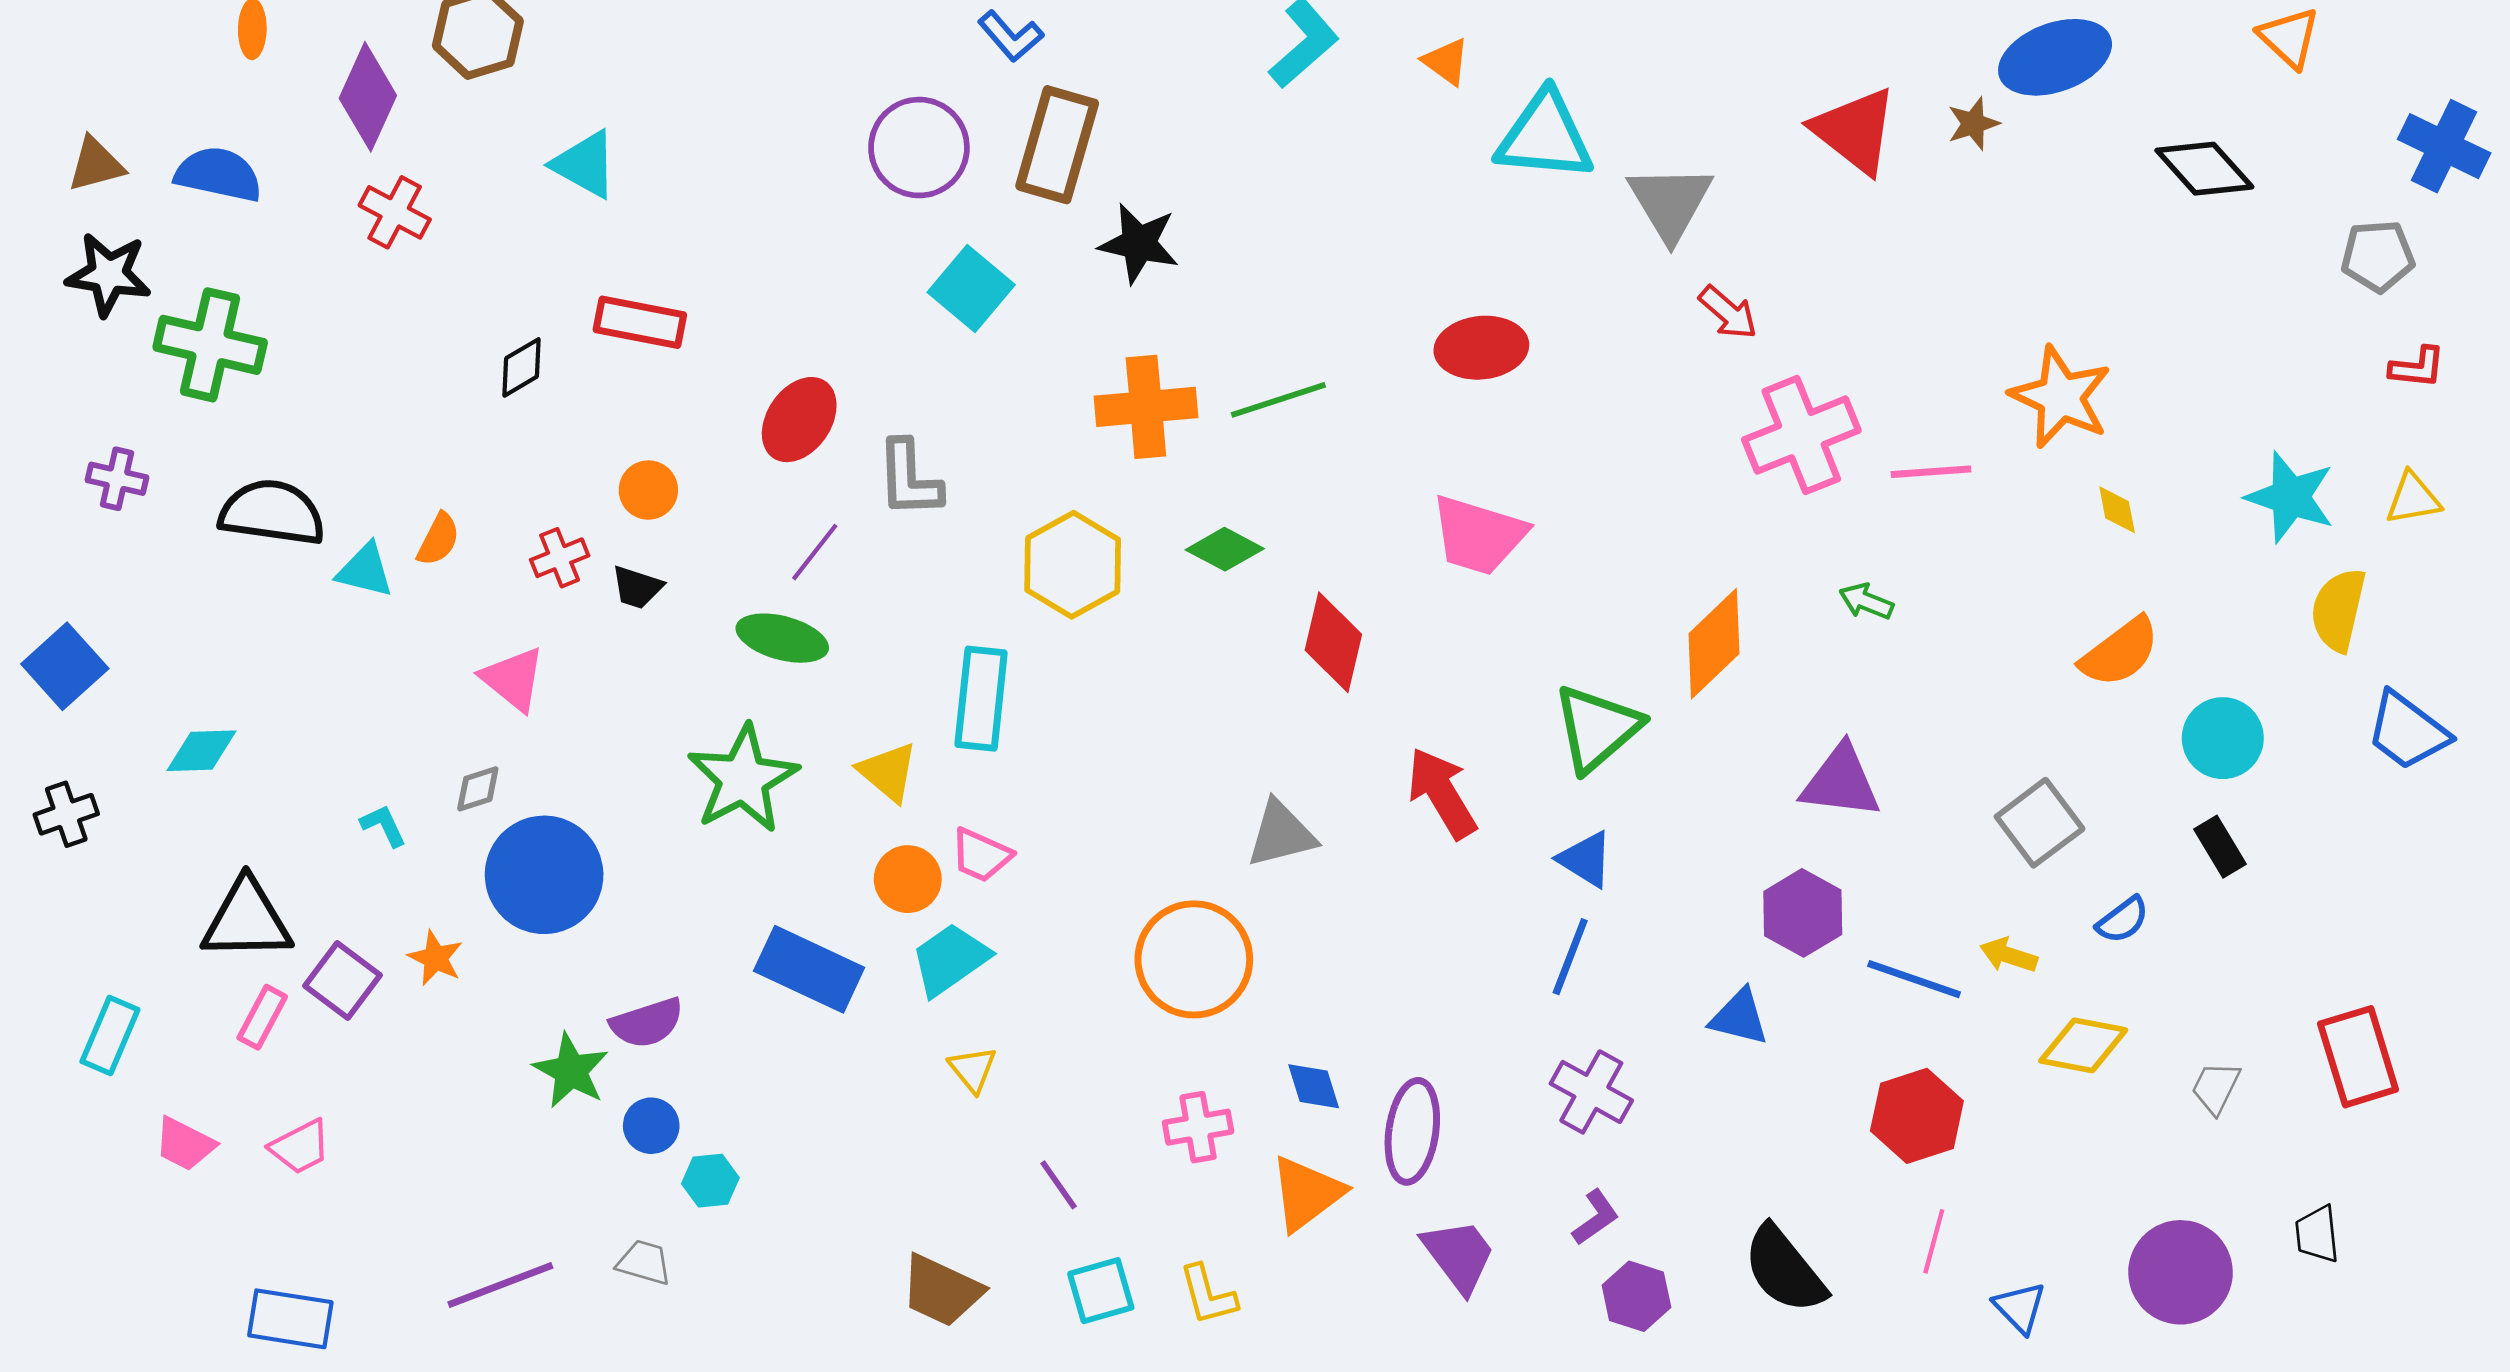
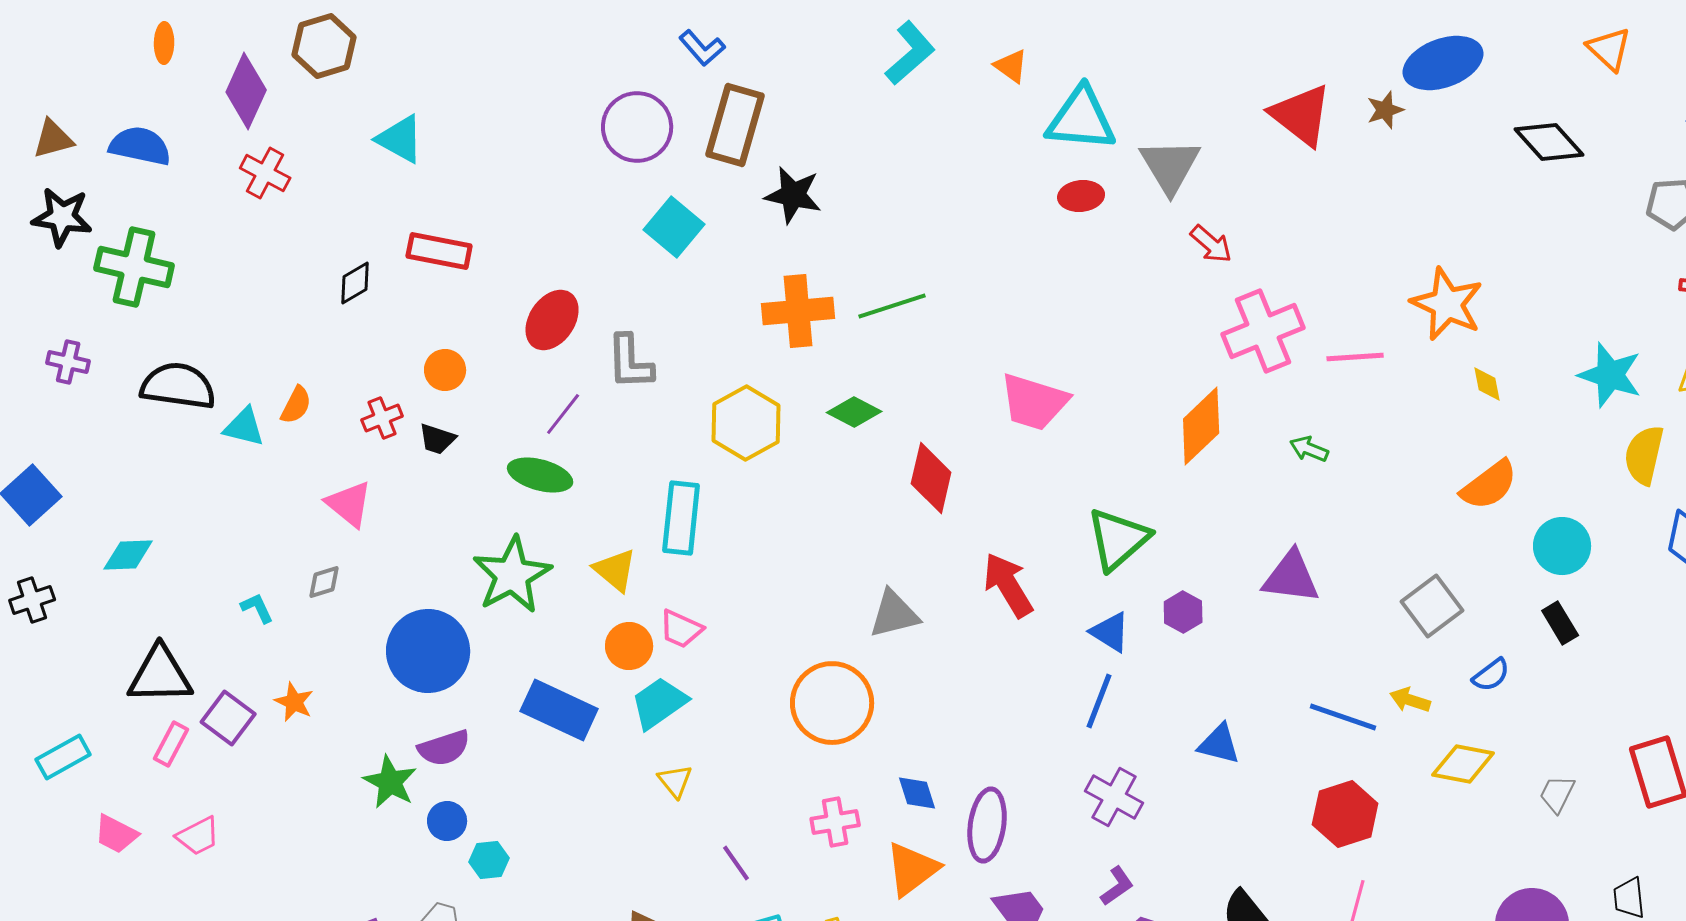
red ellipse: (1481, 348) -> (1081, 196), moved, size x0.7
orange diamond: (1714, 644) -> (1201, 426), moved
blue circle: (544, 875) -> (428, 651), moved
purple hexagon: (1803, 913) -> (1183, 612), moved, size x0.7
cyan rectangle: (110, 1036) -> (63, 757), turned 38

